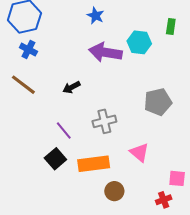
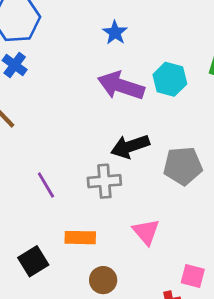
black arrow: (71, 87) -> (130, 146), moved, size x1.5
black square: (55, 159) -> (33, 261), moved
orange rectangle: (94, 164) -> (80, 238), size x0.7

